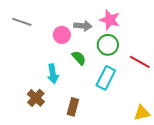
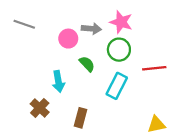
red line: (140, 62) -> (154, 68), turned -35

